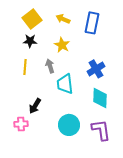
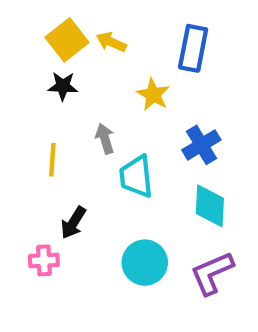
yellow arrow: (63, 19) -> (111, 42), moved
yellow star: (62, 45) -> (153, 95), moved
yellow line: (25, 67) -> (52, 160), moved
purple L-shape: (101, 130) -> (212, 273), turned -105

